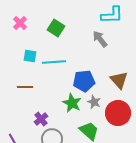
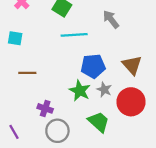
cyan square: (30, 56) -> (15, 38), moved
cyan line: (54, 62) -> (74, 35), moved
purple cross: (41, 119) -> (45, 108), turned -32

